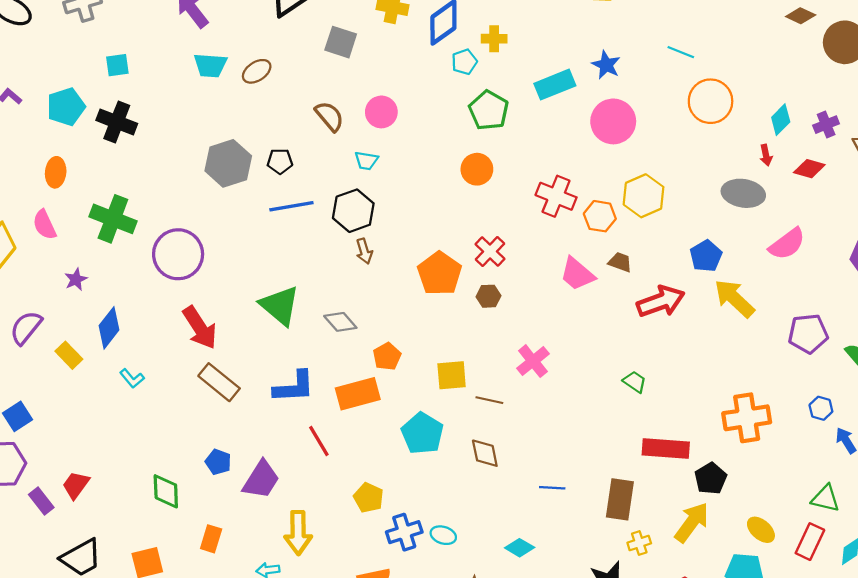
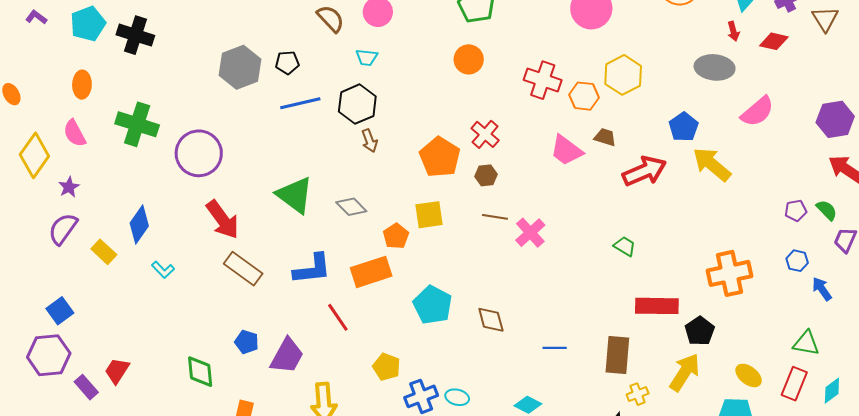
purple star: (76, 279) -> (69, 187), moved
purple pentagon: (808, 334) -> (796, 211), moved, size x0.6
yellow square: (452, 375) -> (429, 215), moved
brown line: (489, 400) -> (495, 217), moved

